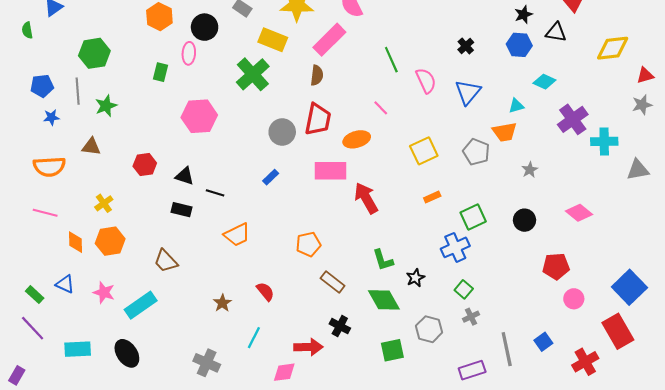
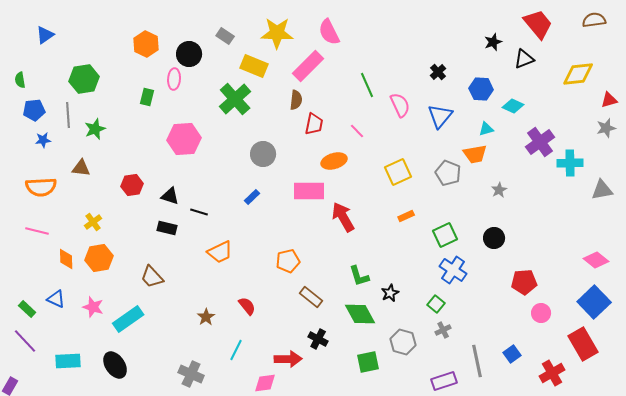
green semicircle: (27, 30) -> (20, 80), moved
black triangle: (556, 32) -> (524, 59), turned -30
blue hexagon: (519, 45) -> (481, 89), moved
red trapezoid: (318, 119) -> (314, 124), moved, size x0.7
pink diamond: (579, 213) -> (596, 260), moved
blue cross: (455, 247) -> (453, 270), moved, turned -32

